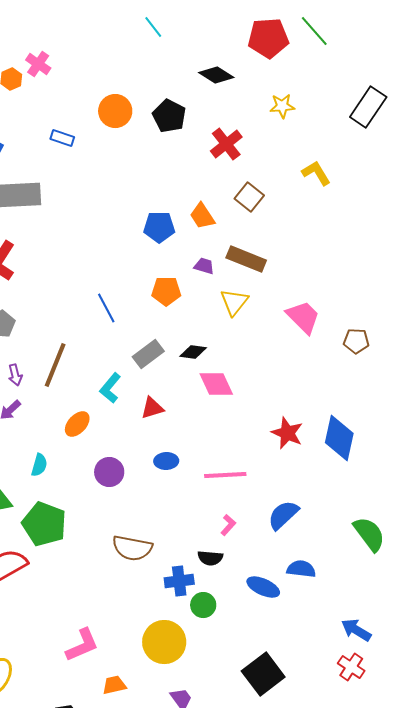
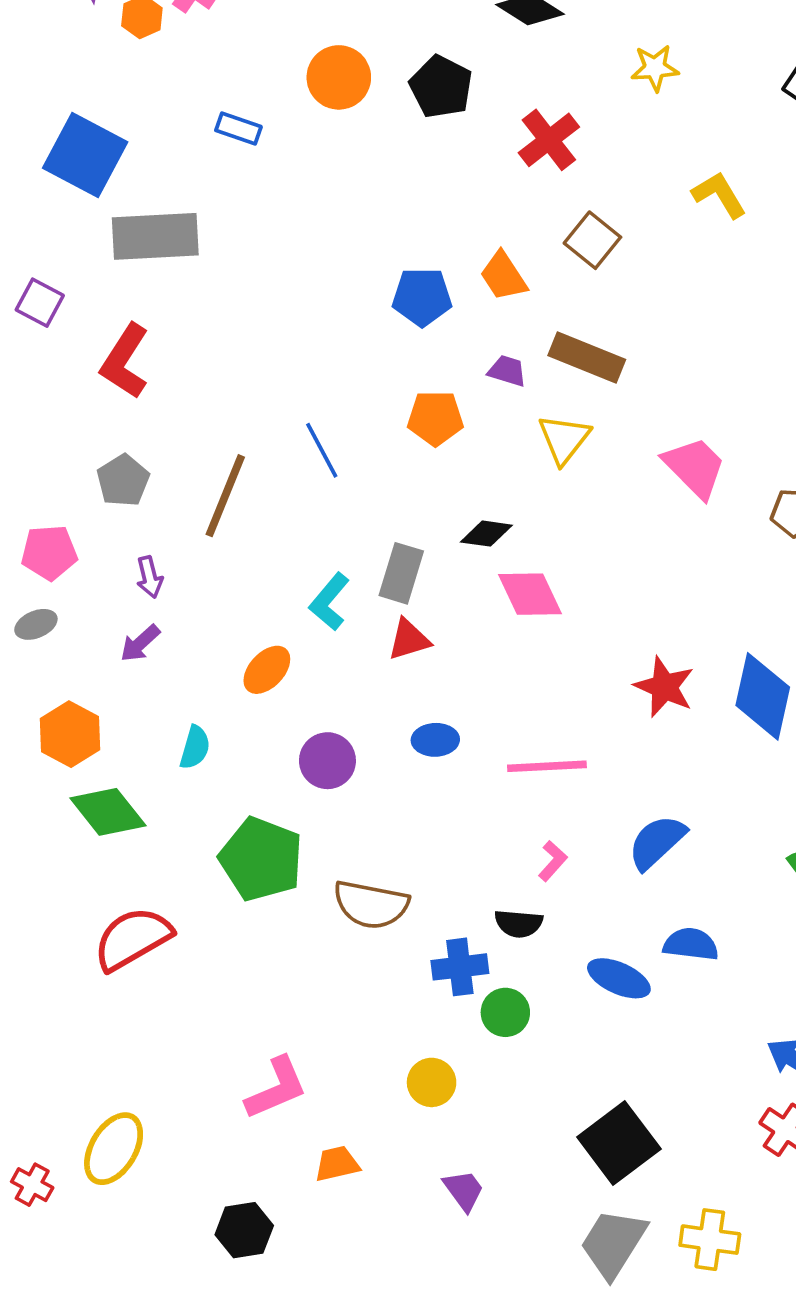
gray rectangle: (148, 354) -> (401, 573), moved, turned -36
brown line: (55, 365) -> (225, 496), moved
green pentagon: (44, 524) -> (261, 859), moved
yellow circle: (164, 642) -> (432, 1082), size x0.6

